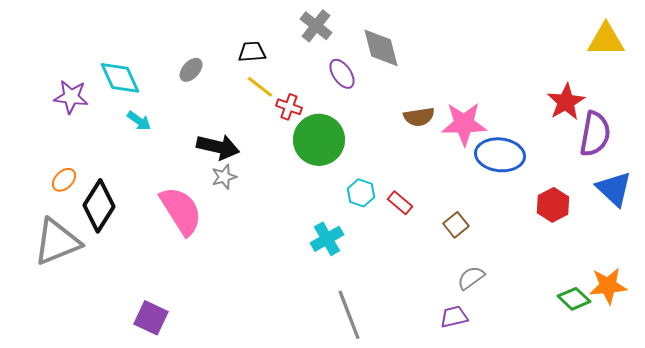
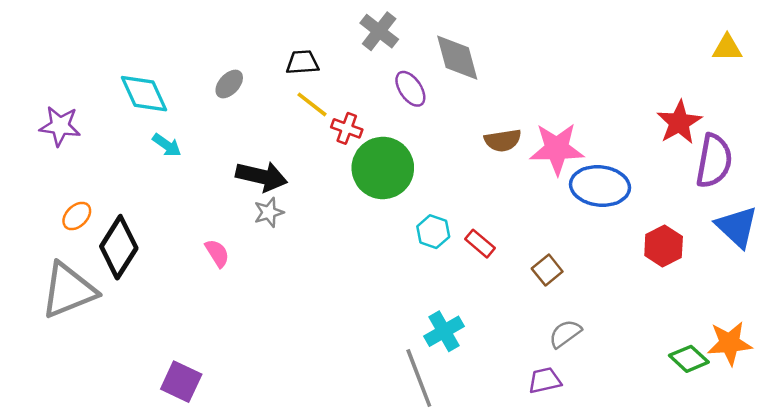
yellow triangle: (606, 40) -> (727, 48), size x0.7
purple star: (71, 97) -> (60, 126), moved
pink semicircle: (181, 211) -> (217, 253), size x0.5
cyan cross: (327, 239) -> (444, 331), moved

